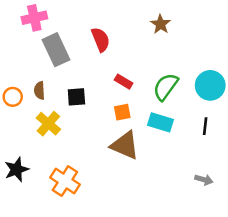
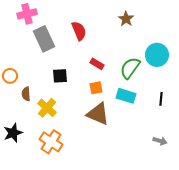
cyan circle: (210, 85) -> (157, 55), moved
brown semicircle: (39, 90) -> (26, 94), moved
yellow cross: (48, 124) -> (47, 108), moved

